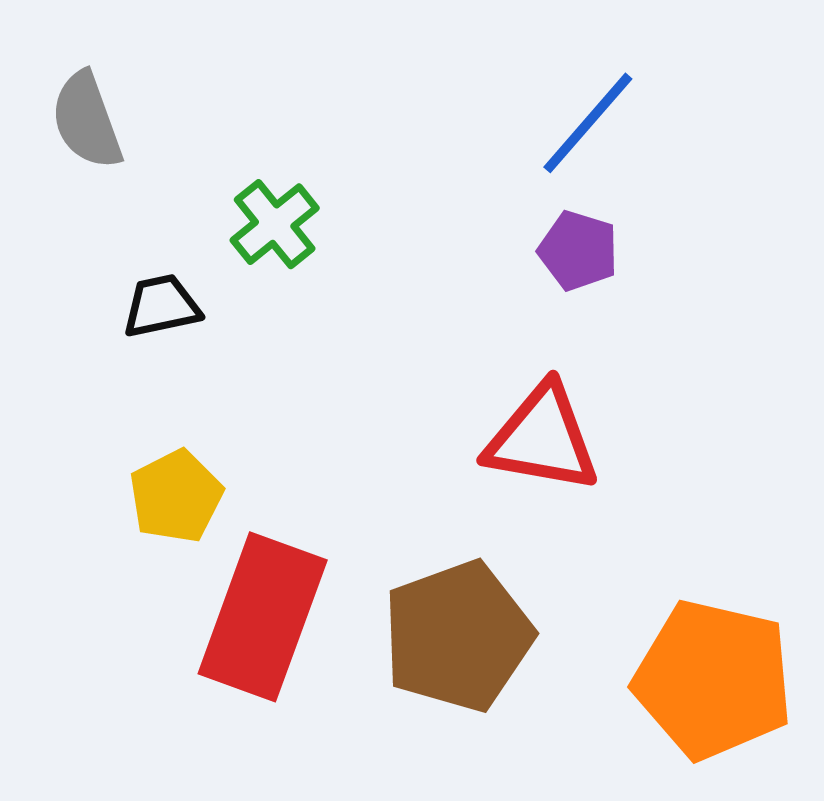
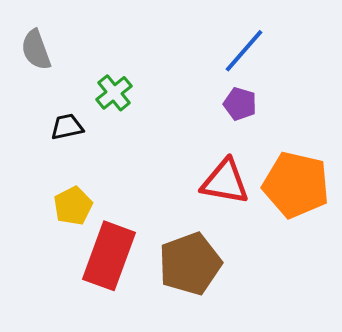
orange pentagon: (713, 680) -> (296, 185), moved

